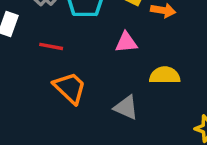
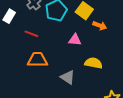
orange trapezoid: (70, 88) -> (37, 60), turned -55

